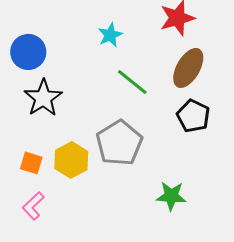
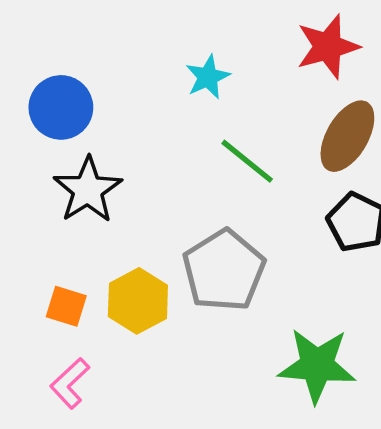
green star: (171, 196) -> (317, 365), size x1.4

